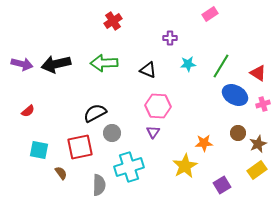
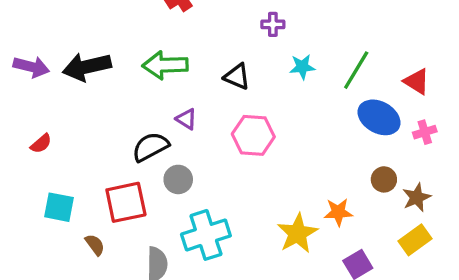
purple triangle: (153, 132) -> (186, 119), moved, turned -32
orange star: (204, 143) -> (338, 212), moved

